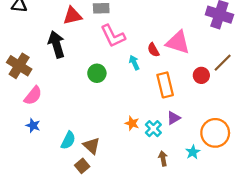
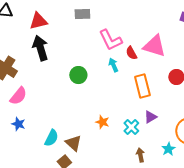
red triangle: (72, 16) -> (38, 21), moved
pink L-shape: (113, 36) -> (110, 40), moved
orange star: (132, 123) -> (102, 122), moved

